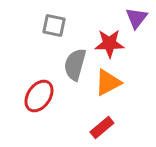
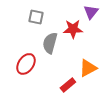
orange triangle: (108, 82) -> (88, 68), moved

